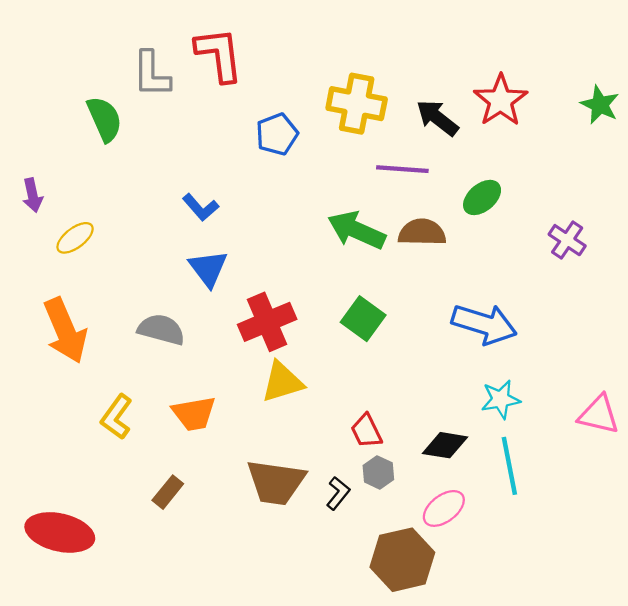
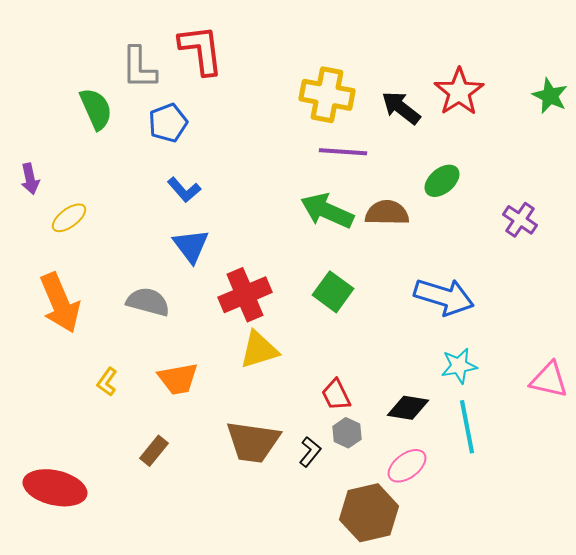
blue pentagon: (277, 134) -> (168, 123), moved
purple line: (402, 169) -> (343, 152), moved
yellow L-shape: (117, 417) -> (107, 382), size x0.7

